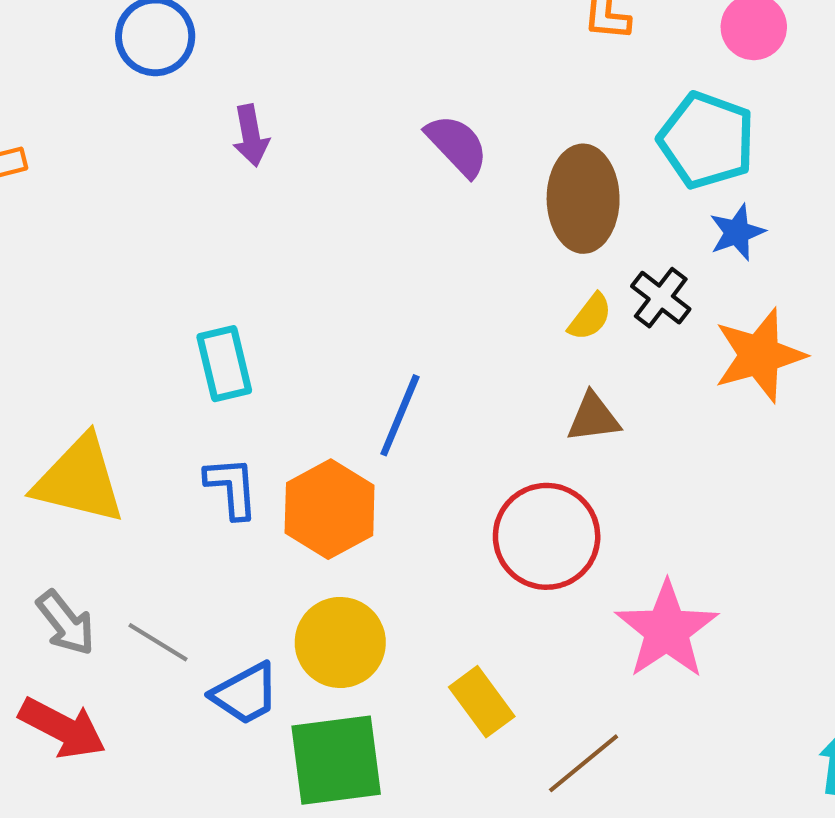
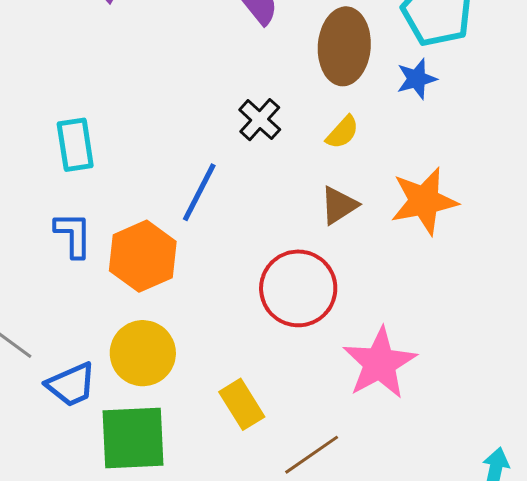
blue star: (737, 232) -> (417, 79), moved
black cross: (661, 298) -> (260, 120), moved
orange star: (759, 355) -> (424, 201), moved
brown triangle: (593, 418) -> (339, 205), turned -30

